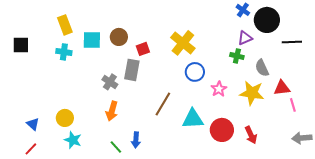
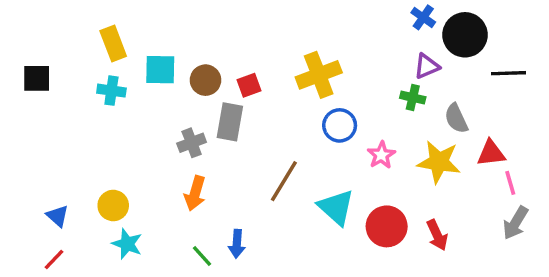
brown circle: (119, 37) -> (206, 80), moved
yellow cross: (183, 43) -> (319, 75), turned 30
gray cross: (110, 82) -> (192, 143), turned 35
cyan triangle: (193, 119) -> (336, 207), turned 45
gray arrow: (302, 138) -> (515, 223), moved, turned -54

